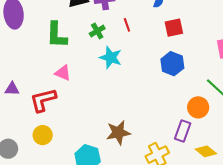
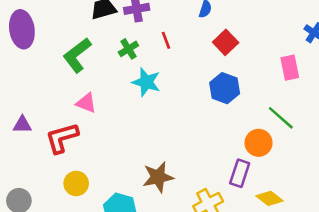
red square: (174, 28) -> (226, 42), turned -30
green L-shape: (57, 35) -> (77, 55), turned 52
yellow circle: (43, 135) -> (76, 183), moved

